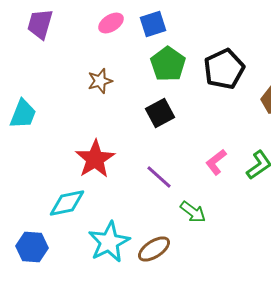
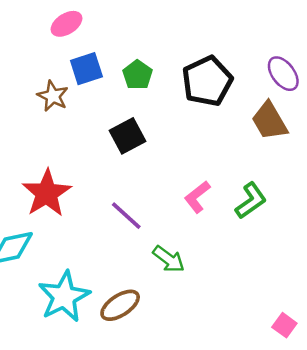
blue square: (153, 24) -> (86, 69), moved
green pentagon: (168, 64) -> (137, 75), size x0.7
brown star: (100, 81) -> (53, 96), turned -30

